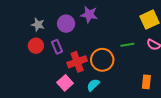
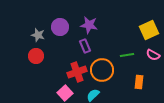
purple circle: (66, 24) -> (60, 27), moved
purple rectangle: (57, 47) -> (85, 46), moved
orange rectangle: (146, 82) -> (139, 82), moved

